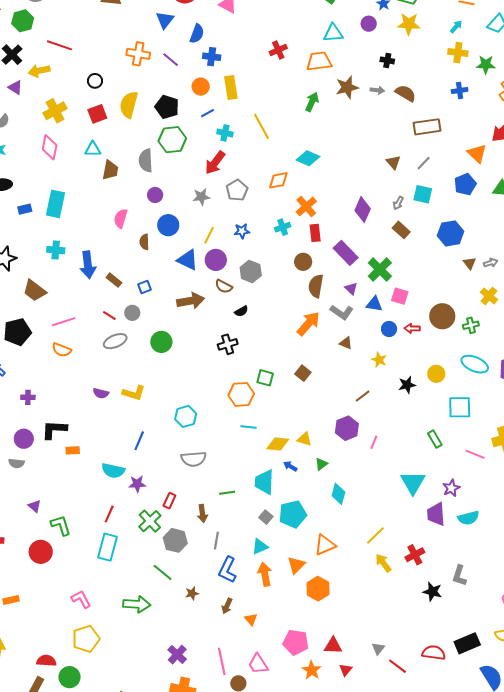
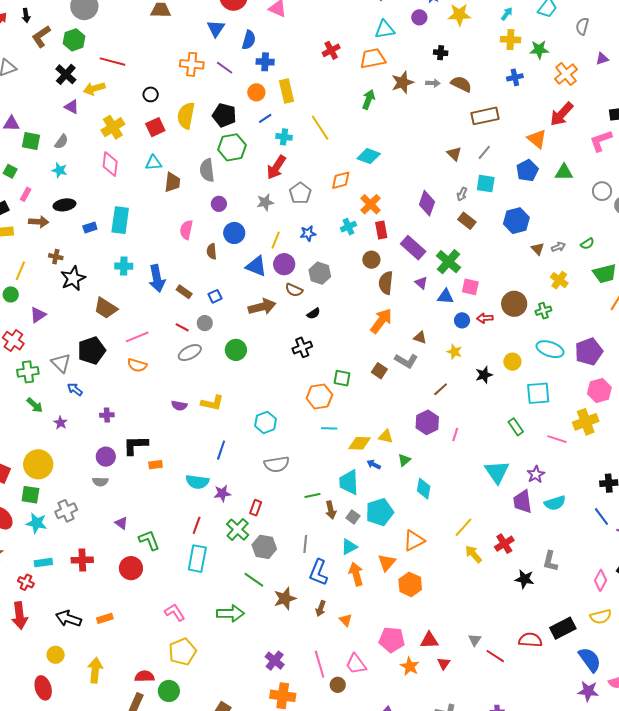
gray L-shape: (342, 312) -> (406, 361), moved
brown arrow: (202, 513) -> (331, 510), moved
brown star: (192, 593) -> (285, 598), size x1.6

